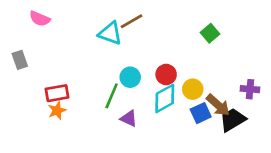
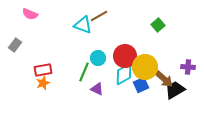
gray rectangle: (20, 60) -> (15, 45), turned 56
red circle: (166, 75) -> (125, 56), size x1.5
yellow circle: (193, 89) -> (145, 67), size x1.6
blue square: (201, 113) -> (141, 85), moved

